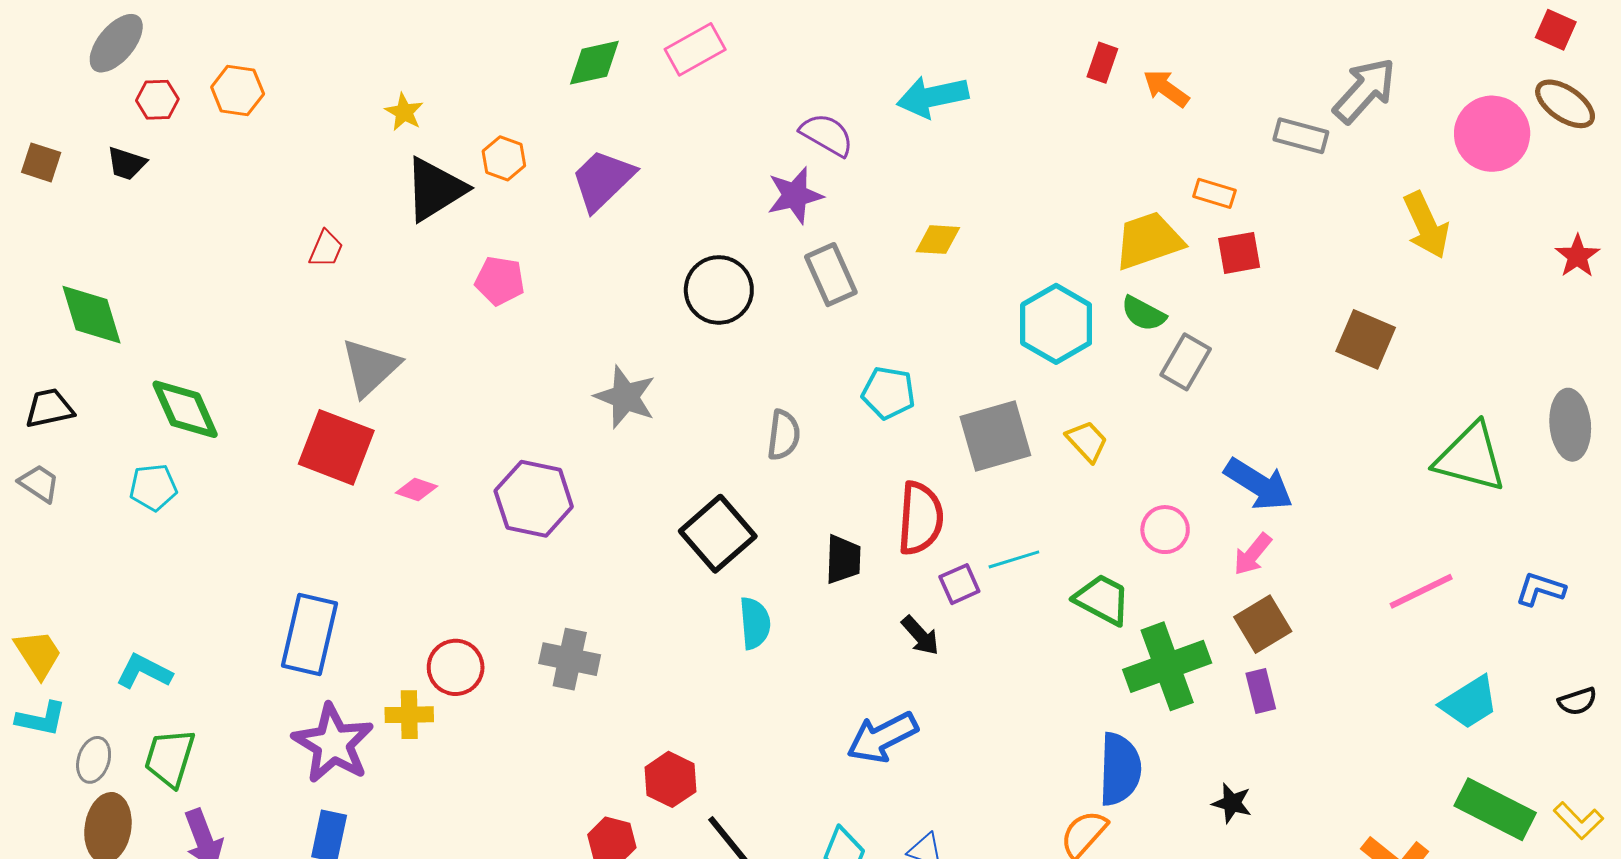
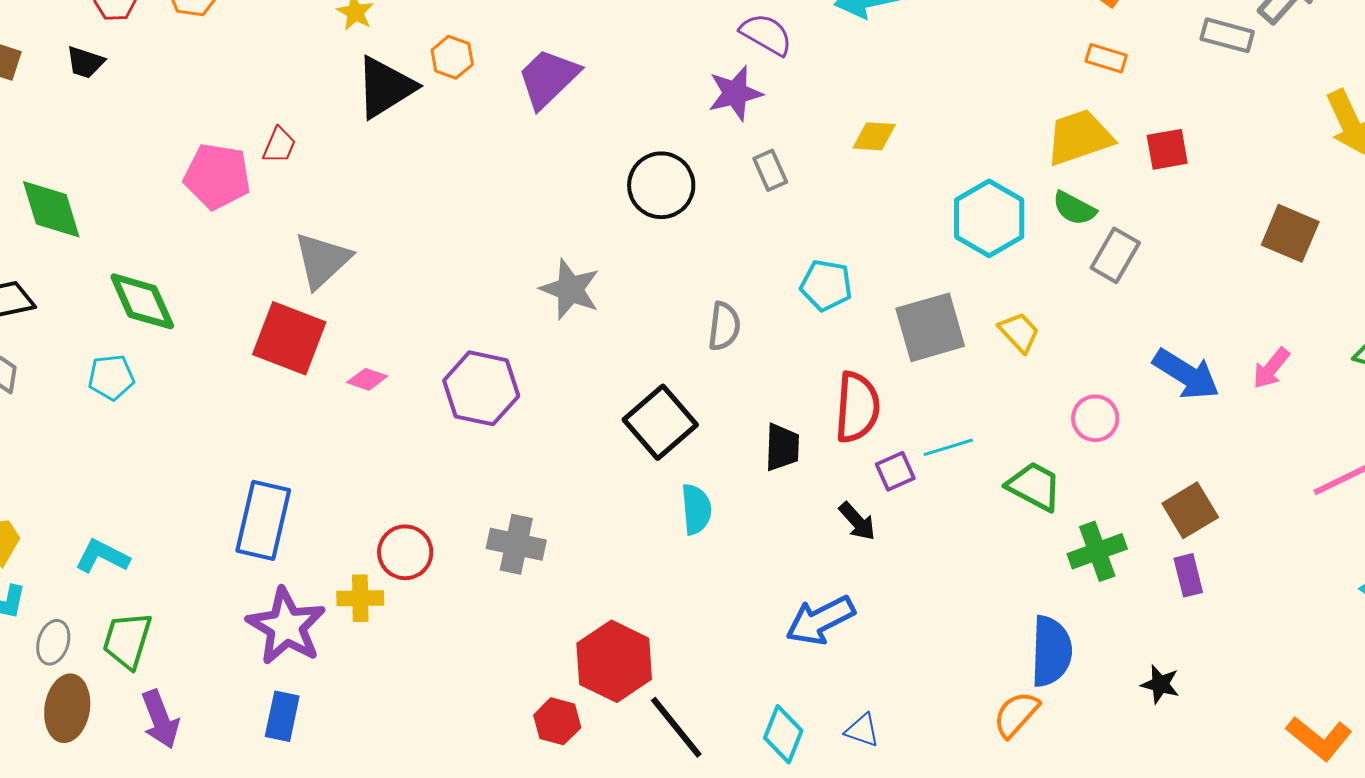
orange rectangle: (1214, 193) -> (1106, 58), moved
gray rectangle: (831, 275) -> (770, 170), size x0.7
pink pentagon: (500, 281) -> (217, 176), moved, size x1.4
pink arrow: (1252, 554) -> (1271, 368), moved
green cross: (1167, 666) -> (1097, 551), size x0.7
red hexagon: (670, 779) -> (614, 661), size x1.5

